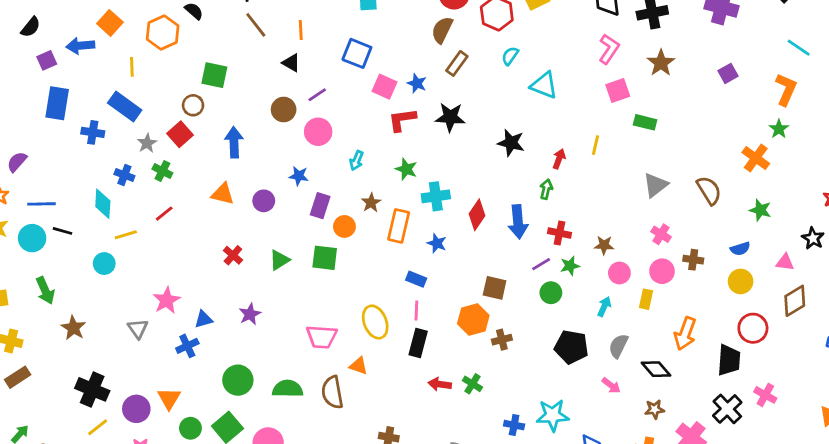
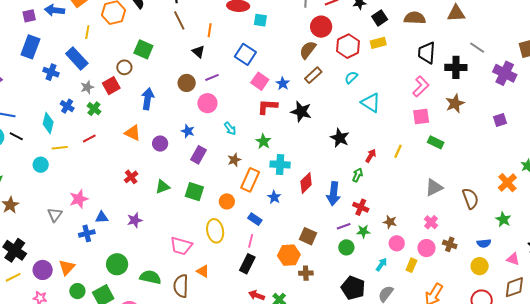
cyan arrow: (356, 161) -> (230, 129), turned -72
orange circle: (344, 226) -> (227, 201), moved
yellow ellipse: (375, 322) -> (215, 231), moved

